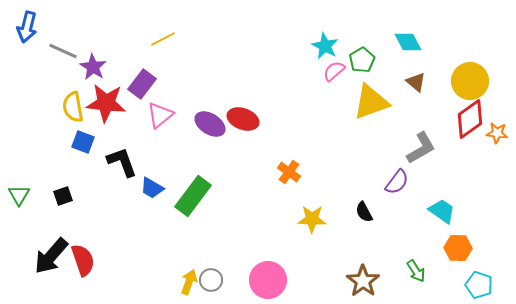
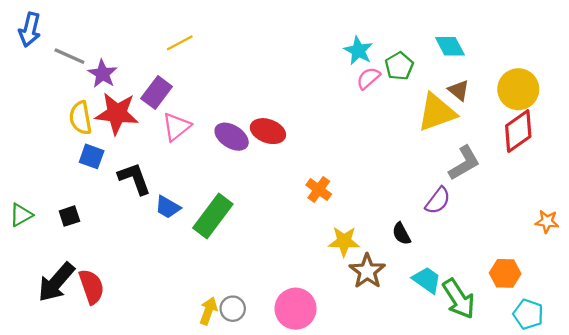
yellow triangle: (371, 102) -> (437, 112), moved
orange star: (497, 133) -> (547, 222), moved
green triangle: (19, 195) -> (21, 215), turned 30
cyan trapezoid: (442, 211) -> (427, 280), moved
green arrow: (416, 271) -> (459, 299), size x1.6
brown star: (363, 281) -> (367, 271), moved

